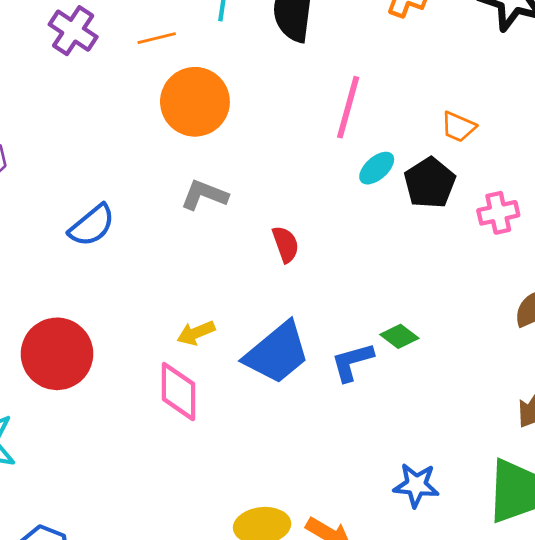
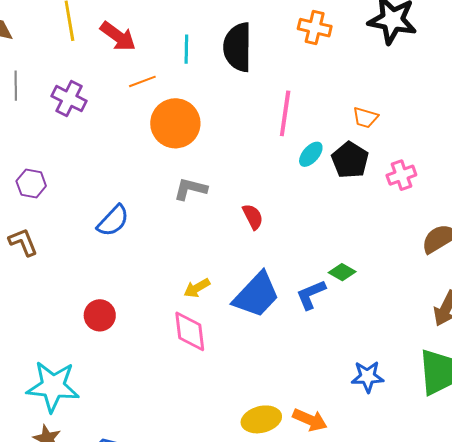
purple cross: (73, 31) -> (69, 99), moved
red circle: (57, 354) -> (100, 315), size x0.6

